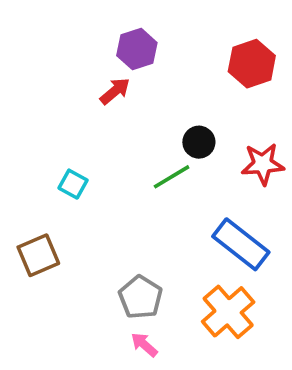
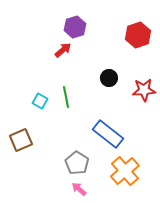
green line: (172, 177) -> (66, 97), moved, turned -70
blue rectangle: (241, 244) -> (108, 134), moved

